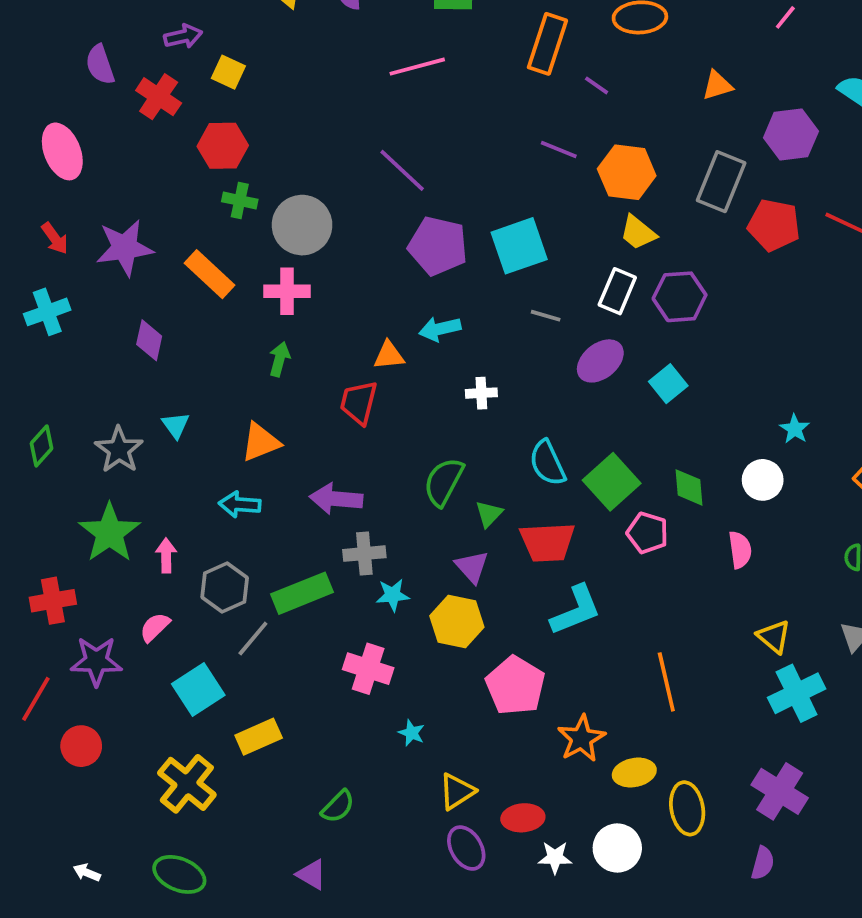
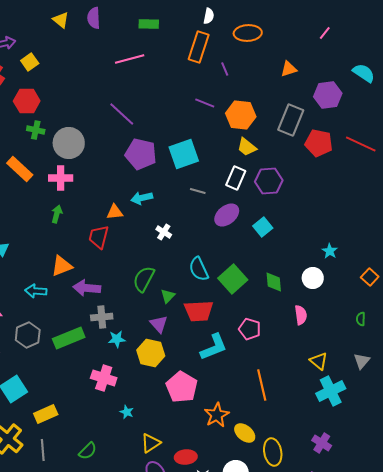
yellow square: (228, 72) -> (30, 62), turned 30
purple line: (597, 85) -> (225, 69), turned 32
white cross: (481, 393) -> (164, 232), turned 35
orange triangle: (261, 442) -> (62, 266), moved
pink pentagon: (647, 533) -> (250, 329), moved
gray line: (253, 638) -> (43, 450), moved, turned -45
yellow ellipse: (634, 773) -> (245, 433), turned 50
purple cross: (780, 791) -> (322, 443), size x0.7

